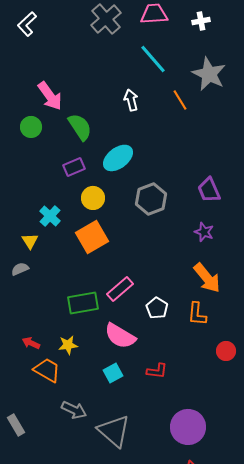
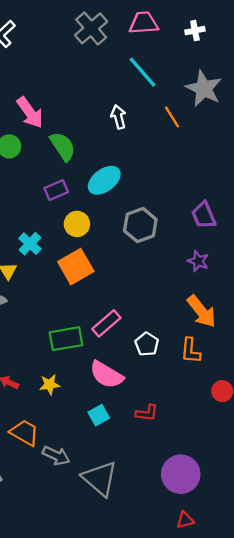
orange trapezoid: (47, 370) -> (24, 433), moved

